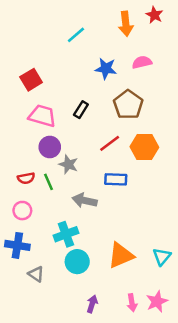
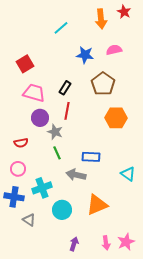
red line: (110, 143) -> (67, 111), moved, turned -42
blue rectangle: (116, 179) -> (91, 157), moved
green line: (49, 182) -> (57, 153), moved
gray arrow: (85, 201) -> (76, 175), moved
cyan cross: (66, 234) -> (42, 188), moved
cyan triangle: (162, 257) -> (128, 174), moved, turned -35

